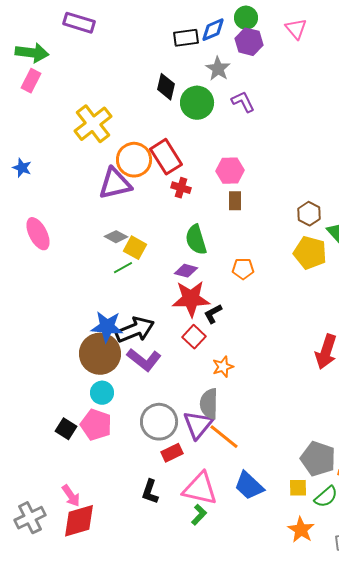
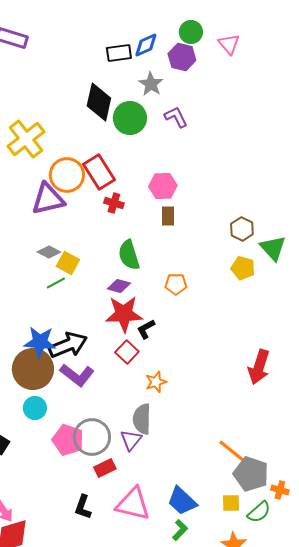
green circle: (246, 18) -> (191, 32), moved
black diamond: (166, 87) -> (99, 102), size x1.4
yellow pentagon: (310, 253) -> (243, 268), size x0.7
pink pentagon: (96, 425) -> (68, 440), moved
purple triangle: (198, 425) -> (131, 440), size x0.7
orange line: (224, 437) -> (233, 452), moved
green L-shape: (199, 515) -> (180, 530), moved

